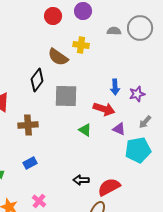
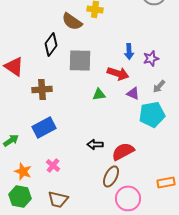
green triangle: (85, 130) -> (99, 94), turned -40
blue rectangle: (30, 163) -> (44, 127), size x1.6

